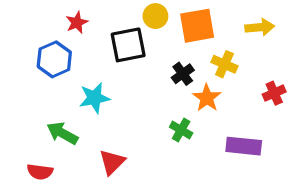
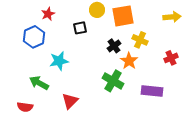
yellow arrow: (260, 27) -> (172, 17), moved
black square: (128, 45) -> (80, 28), size x0.6
green cross: (181, 130) -> (113, 81), size x1.5

